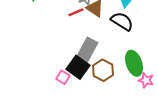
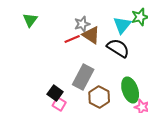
black square: (78, 67) -> (55, 93), moved, size x0.7

